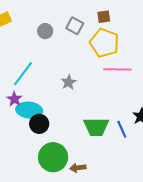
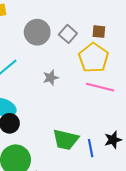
gray circle: (45, 31) -> (37, 32), size x1.6
gray star: (69, 82) -> (51, 78), moved

